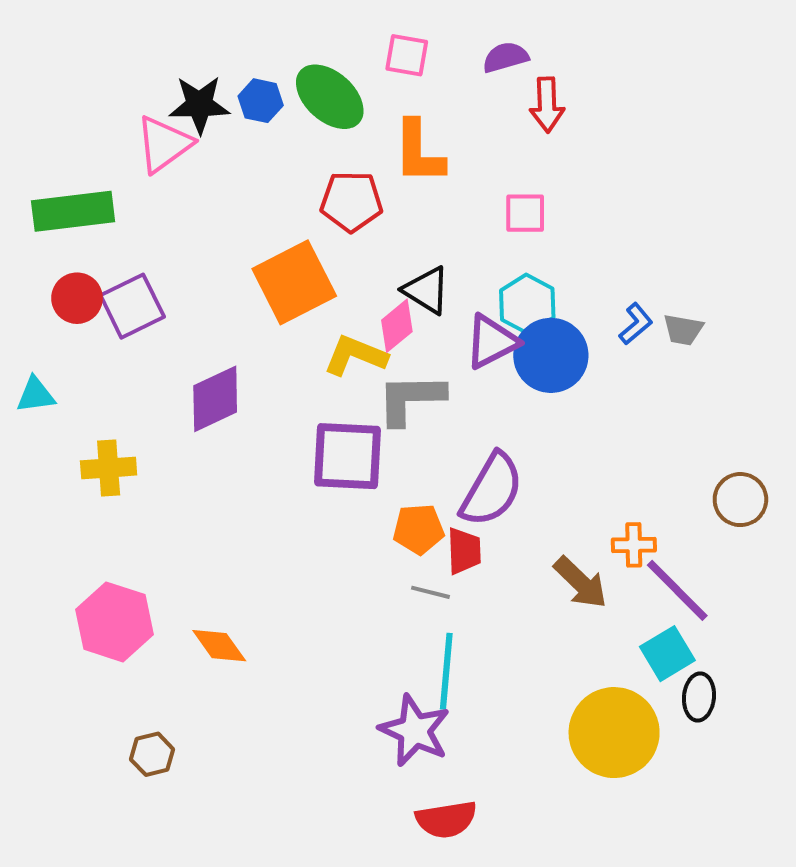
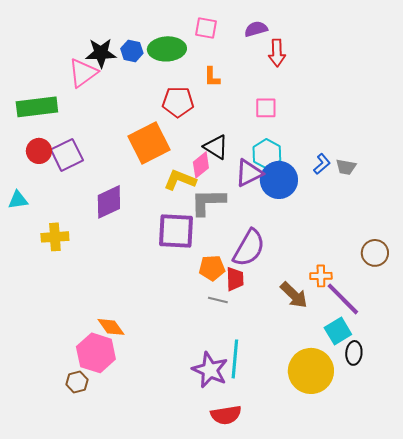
green ellipse: (330, 97) -> (167, 49), turned -45
orange L-shape: (419, 152) -> (212, 77), size x0.6
pink hexagon: (115, 622) -> (96, 353), moved
cyan line: (446, 671) -> (235, 359), moved

